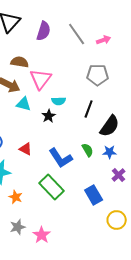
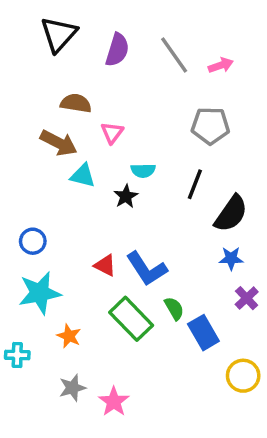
pink triangle: (41, 79) -> (112, 133), size x0.6
red triangle: (26, 149) -> (105, 265), moved
green semicircle: (88, 150) -> (174, 308), moved

